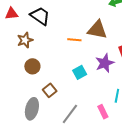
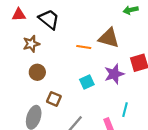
brown square: (50, 90) -> (54, 99), turned -32

